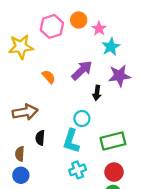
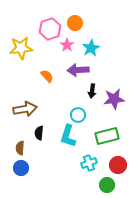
pink star: (99, 29) -> (67, 45), moved
cyan star: (111, 47) -> (91, 48), moved
purple arrow: (82, 70) -> (78, 70), turned -140
purple star: (119, 76) -> (114, 99), moved
cyan cross: (78, 170) -> (89, 163), moved
red circle: (114, 172) -> (118, 165), moved

